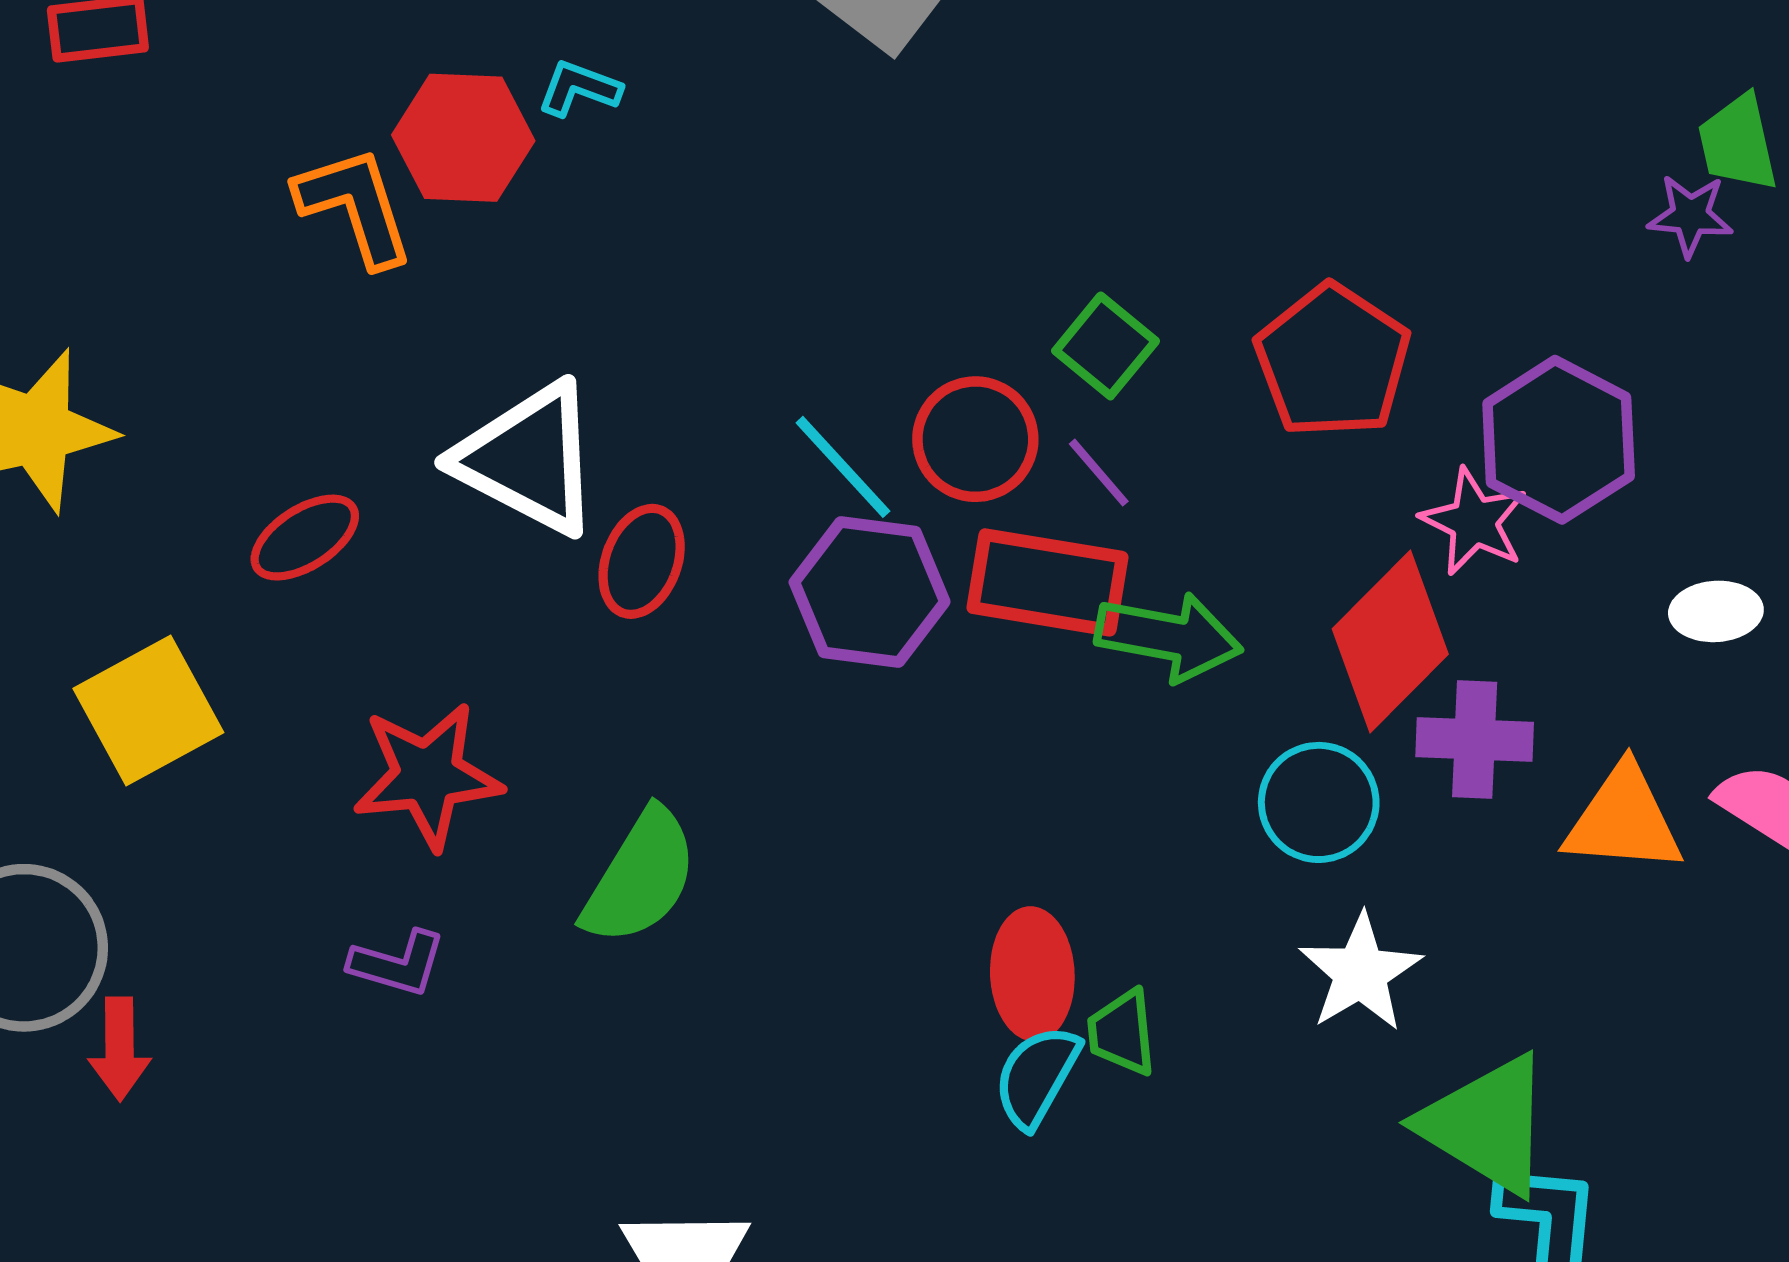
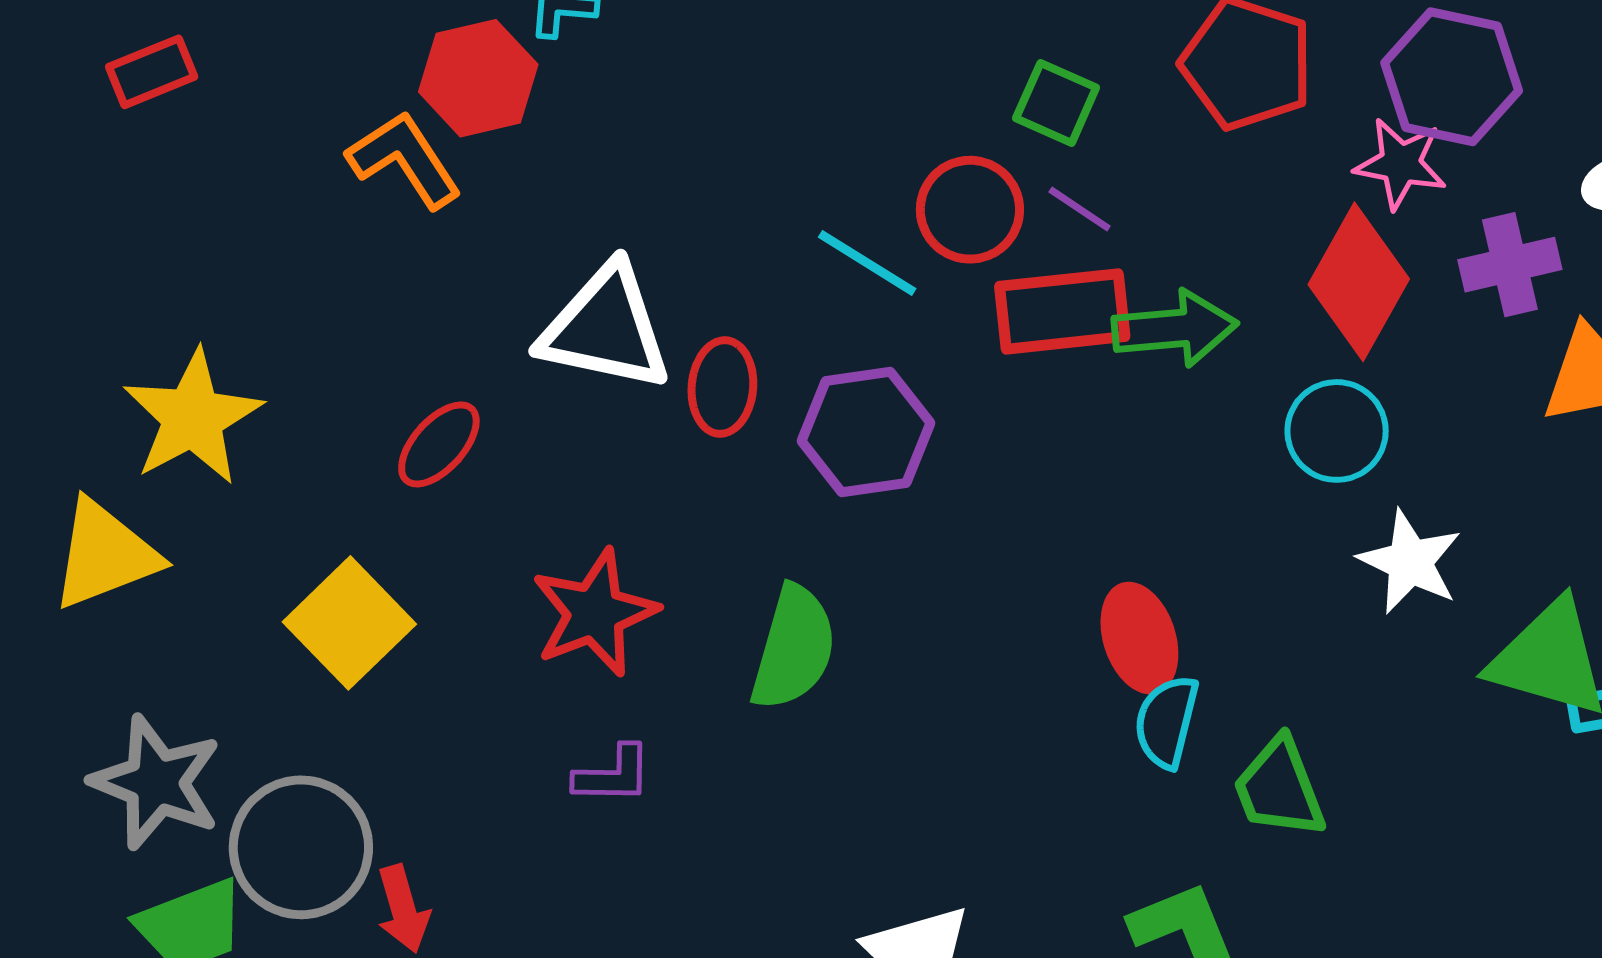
purple hexagon: (870, 592) -> (866, 432), moved
purple cross: (1475, 740) -> (1510, 265), moved
green trapezoid: (1122, 1033) -> (1279, 788), moved, size x1.4

